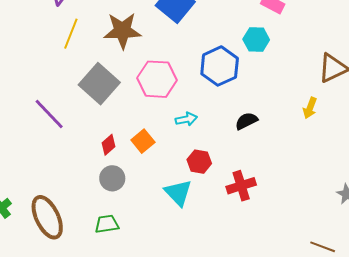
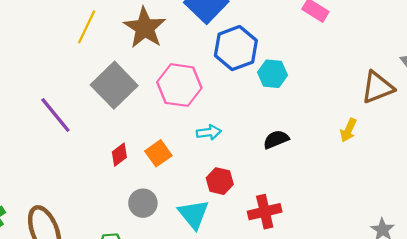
brown star: (122, 31) -> (145, 28), turned 30
cyan hexagon: (256, 39) -> (273, 74), moved
blue hexagon: (220, 66) -> (236, 48), moved
gray circle: (112, 178) -> (143, 203), moved

